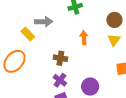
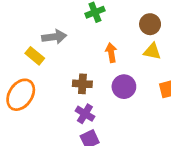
yellow triangle: (114, 40) -> (152, 51), turned -48
purple circle: (90, 87) -> (124, 87), moved

